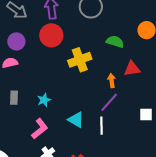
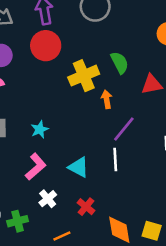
green semicircle: (115, 42) -> (120, 63), moved, turned 48
orange arrow: (112, 80) -> (107, 99), moved
cyan triangle: (76, 120) -> (78, 167), moved

